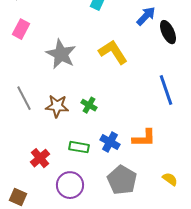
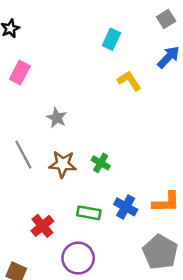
yellow L-shape: (113, 52) -> (129, 81), moved, size x0.7
gray star: (61, 54) -> (57, 118), moved, size x0.6
gray pentagon: (122, 180) -> (160, 252), moved

